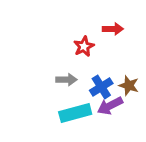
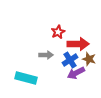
red arrow: (113, 29) -> (78, 44), moved, size x1.5
cyan rectangle: (75, 113) -> (26, 78), moved, turned 30

